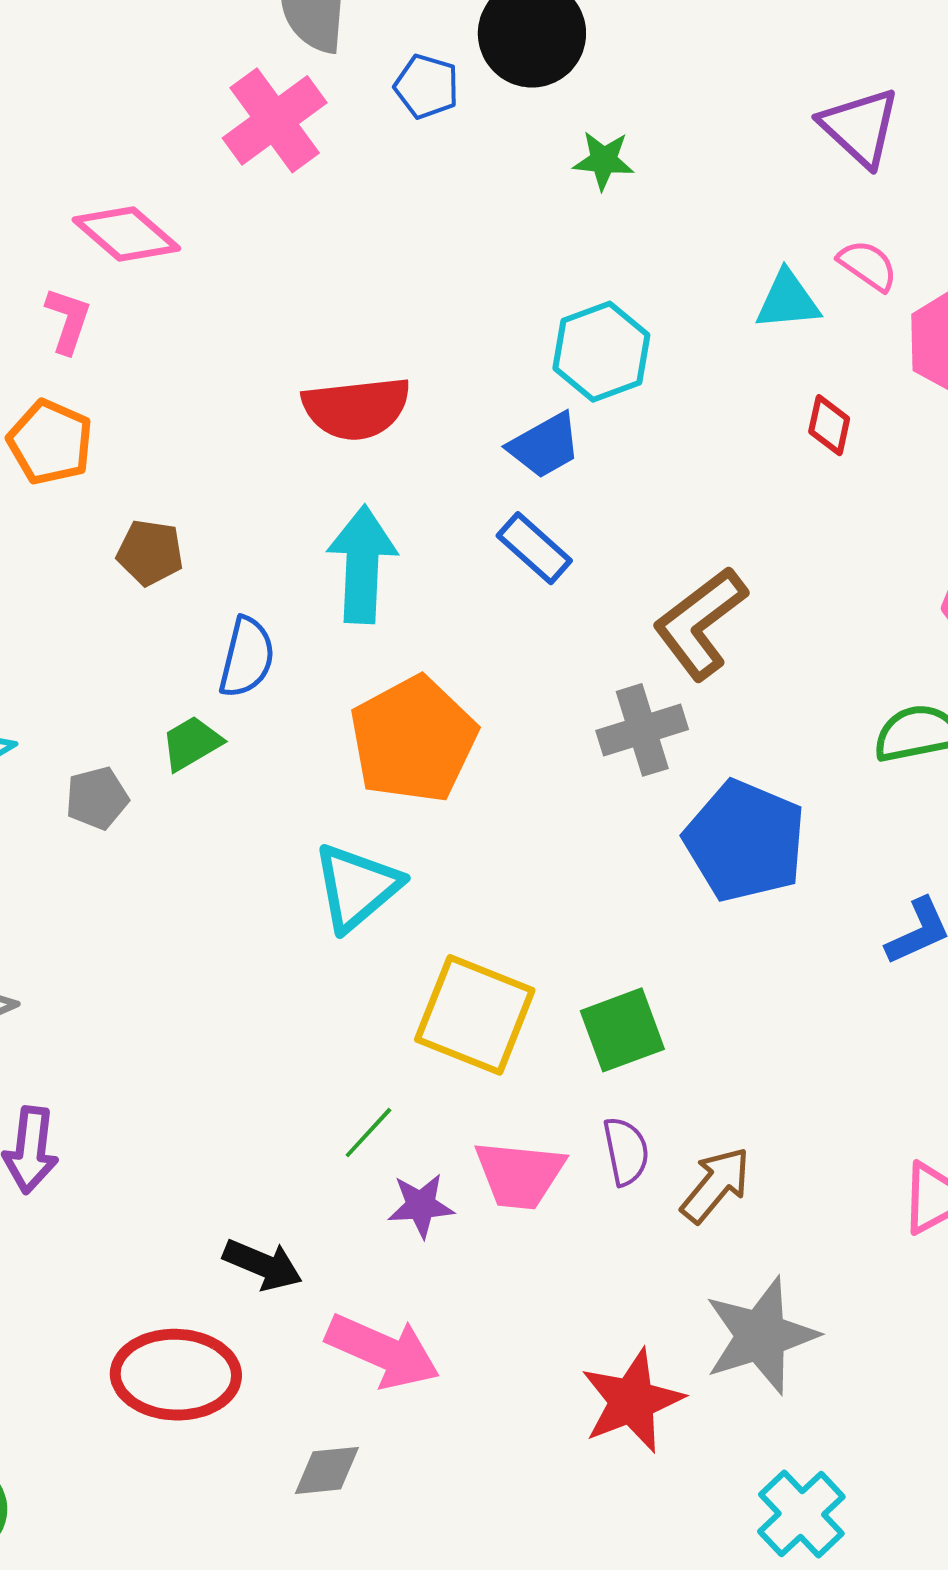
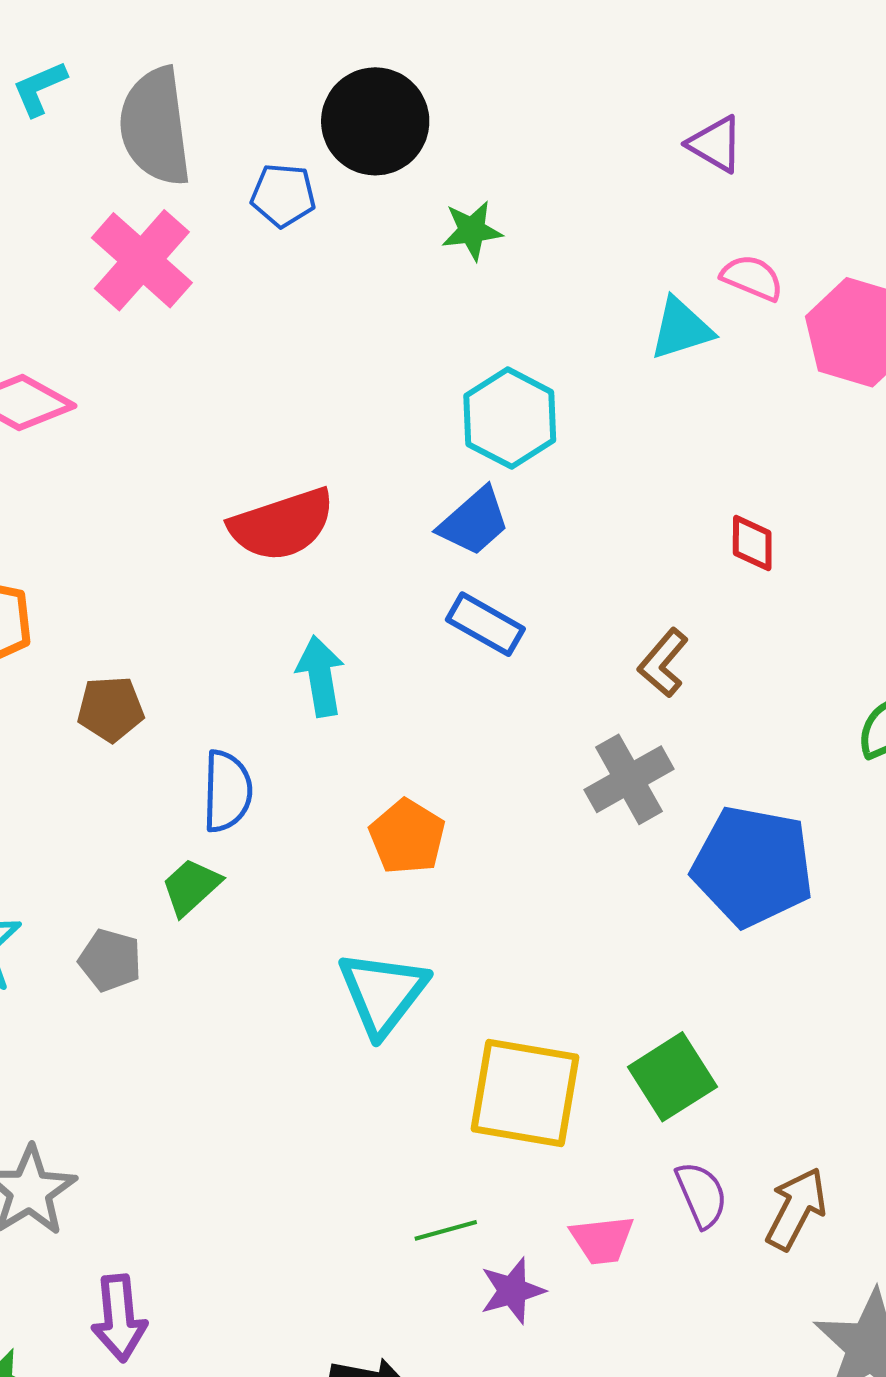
purple triangle: (860, 127) -> (715, 144), size x0.7
red diamond: (829, 425) -> (752, 543), moved
cyan arrow: (362, 564) -> (320, 676), size x0.7
brown L-shape: (700, 623) -> (663, 663), size x0.6
orange pentagon: (413, 740) -> (407, 837), size x0.6
gray pentagon: (97, 798) -> (110, 960), turned -30
green line: (368, 1133) -> (446, 1230), turned 44
pink trapezoid: (520, 1175) -> (602, 1240), size x0.7

